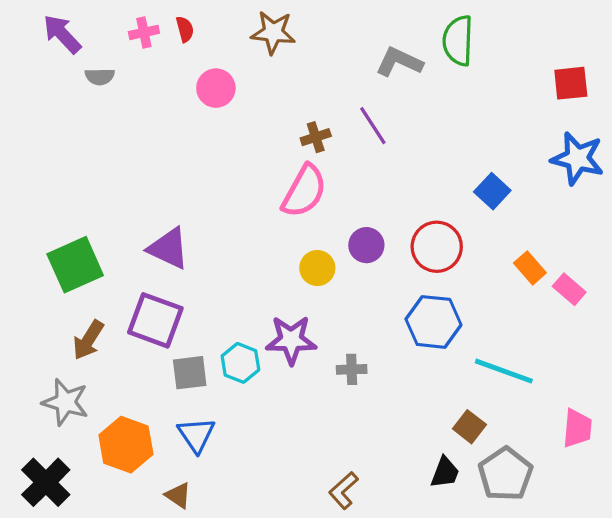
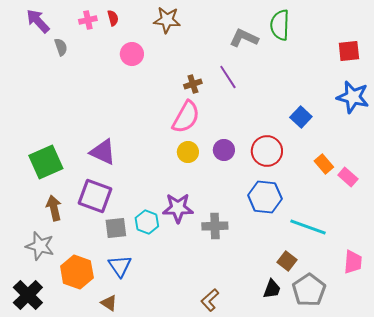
gray semicircle: (100, 77) -> (61, 47), turned -108
yellow circle: (317, 268) -> (188, 152), moved
brown arrow: (88, 340) -> (54, 208), turned 135
gray cross: (352, 369) -> (215, 226), size x1.4

